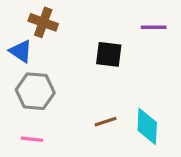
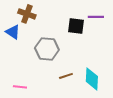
black square: (109, 54) -> (76, 26), moved
gray hexagon: (35, 91) -> (47, 49), moved

